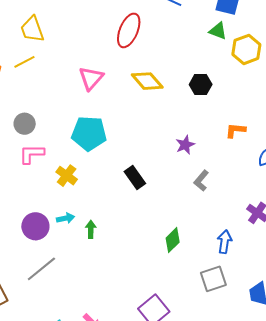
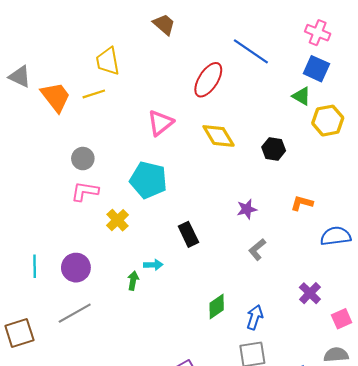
cyan arrow: (66, 218) -> (153, 265), moved
blue arrow: (224, 242) -> (255, 317), moved

